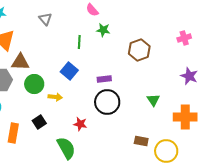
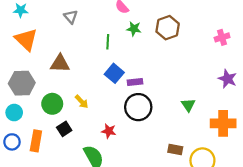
brown hexagon: (139, 50) -> (168, 28), moved
brown triangle: (20, 62) -> (60, 64), moved
blue square: (69, 71) -> (114, 73), moved
green circle: (34, 84) -> (52, 104), moved
yellow arrow: (55, 97) -> (82, 102), turned 40

